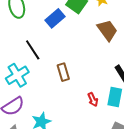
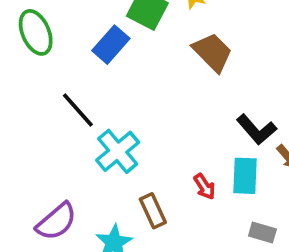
brown rectangle: (63, 72) -> (153, 211), moved
cyan cross: (17, 75) -> (118, 151), moved

